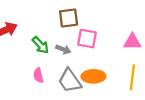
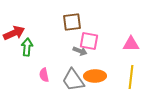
green arrow: (40, 45) -> (27, 47), moved, turned -132
gray arrow: (63, 49) -> (80, 51), moved

